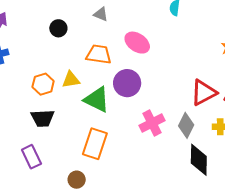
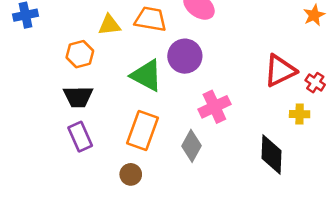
yellow triangle: (71, 80) -> (109, 25), moved
gray diamond: (186, 125) -> (191, 146), moved
purple rectangle: (31, 157) -> (80, 137), moved
brown circle: (77, 180) -> (131, 174), moved

